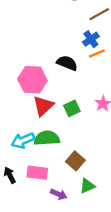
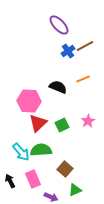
blue cross: (91, 39) -> (68, 51), moved
cyan arrow: (23, 141) -> (21, 152), turned -108
pink rectangle: (37, 173) -> (33, 179), turned 60

